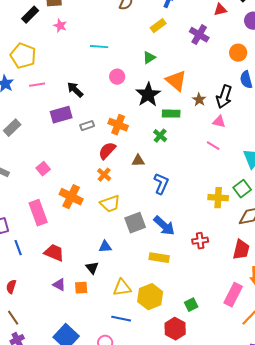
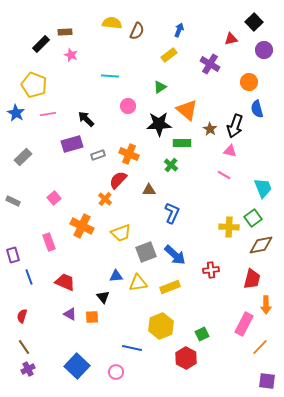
black star: (148, 95) -> (159, 124), turned 30
orange cross: (104, 175) -> (105, 199), moved
pink rectangle: (38, 213) -> (49, 242), size x0.7
yellow rectangle: (159, 258) -> (170, 287), turned -30
yellow triangle: (122, 288) -> (138, 283), moved

